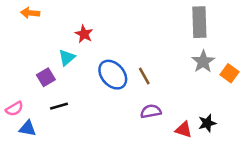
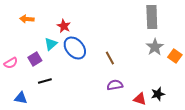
orange arrow: (30, 13) -> (27, 19), moved
blue ellipse: (113, 75) -> (75, 48), moved
pink semicircle: (14, 109) -> (11, 63), moved

